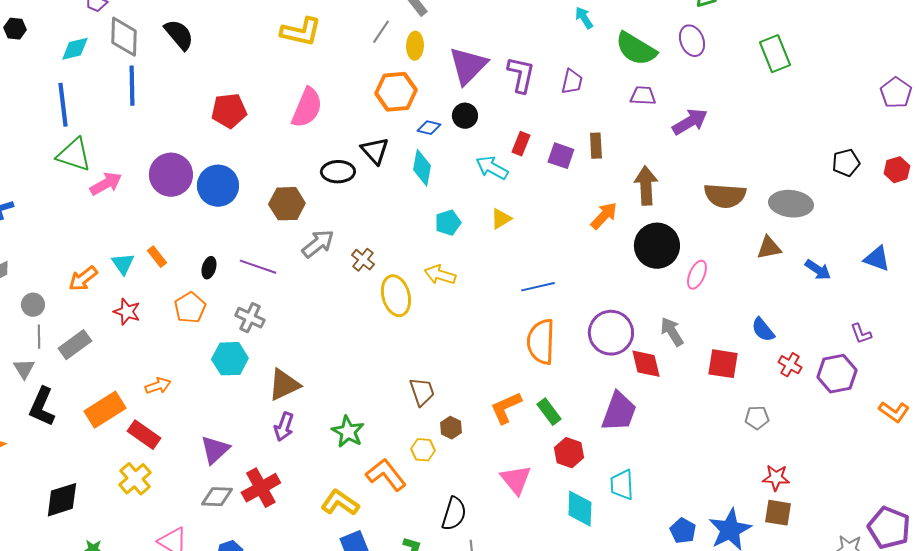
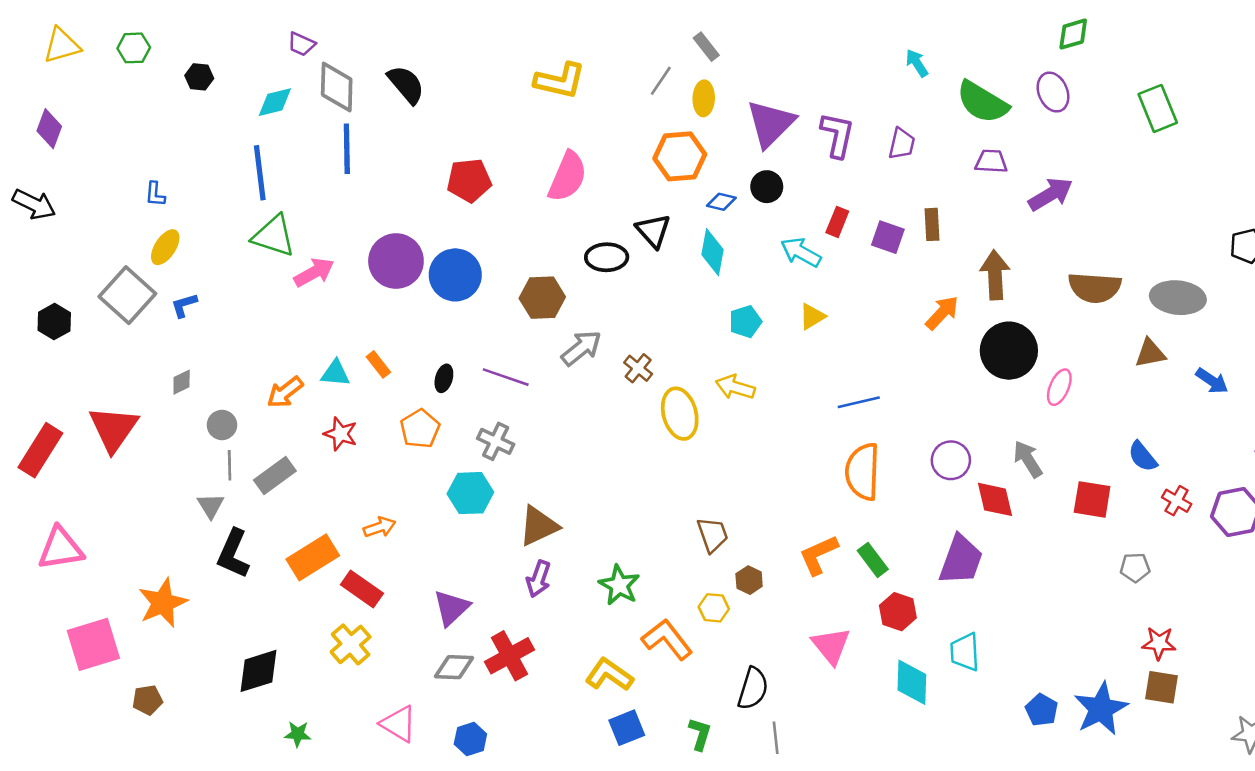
cyan triangle: (123, 264) -> (335, 373), turned -50
purple circle: (611, 333) -> (951, 460), size x0.7

